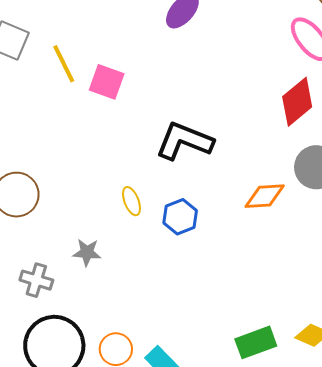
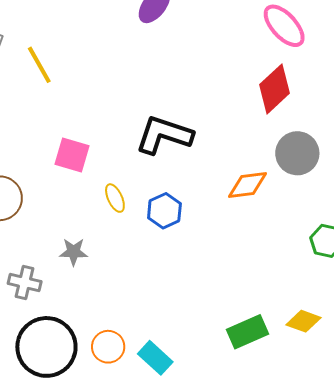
pink square: (107, 82) -> (72, 155), moved

